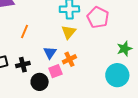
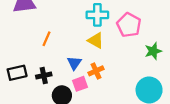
yellow triangle: (69, 32) -> (96, 41), turned -42
green star: (124, 49) -> (153, 51), moved

